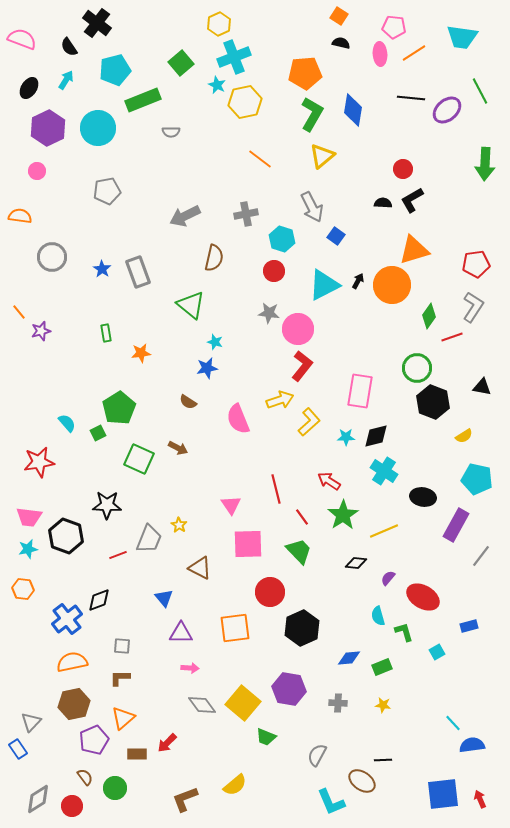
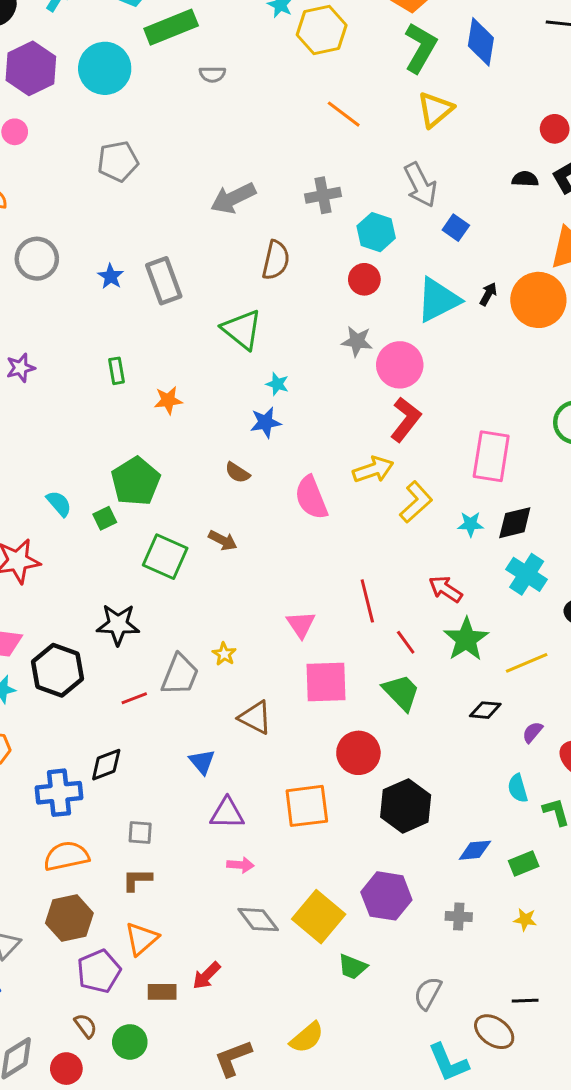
blue cross: (67, 619) -> (59, 793), turned 32

